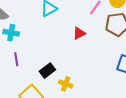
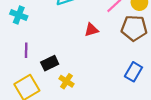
purple line: (16, 59) -> (26, 50), moved

